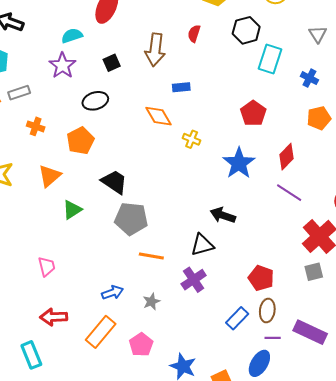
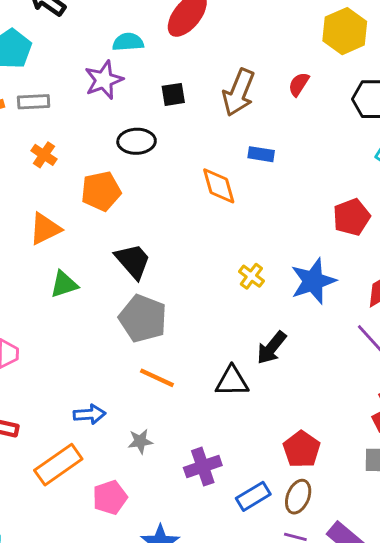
yellow cross: (192, 139) -> (251, 276), moved
black arrow: (223, 215) -> (272, 348), turned -85
purple cross: (194, 280) -> (203, 467), moved

